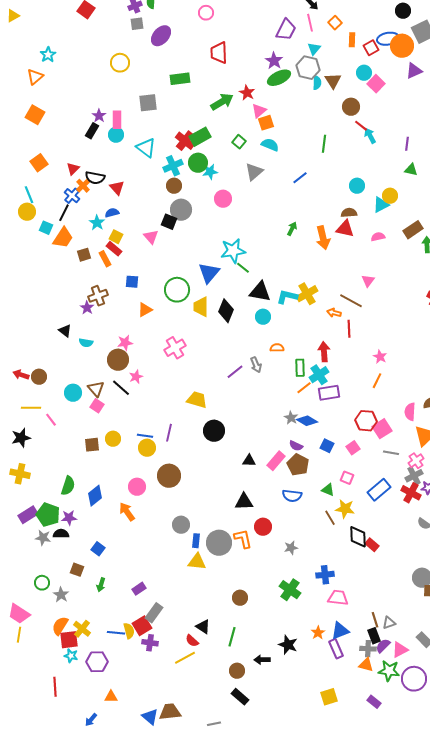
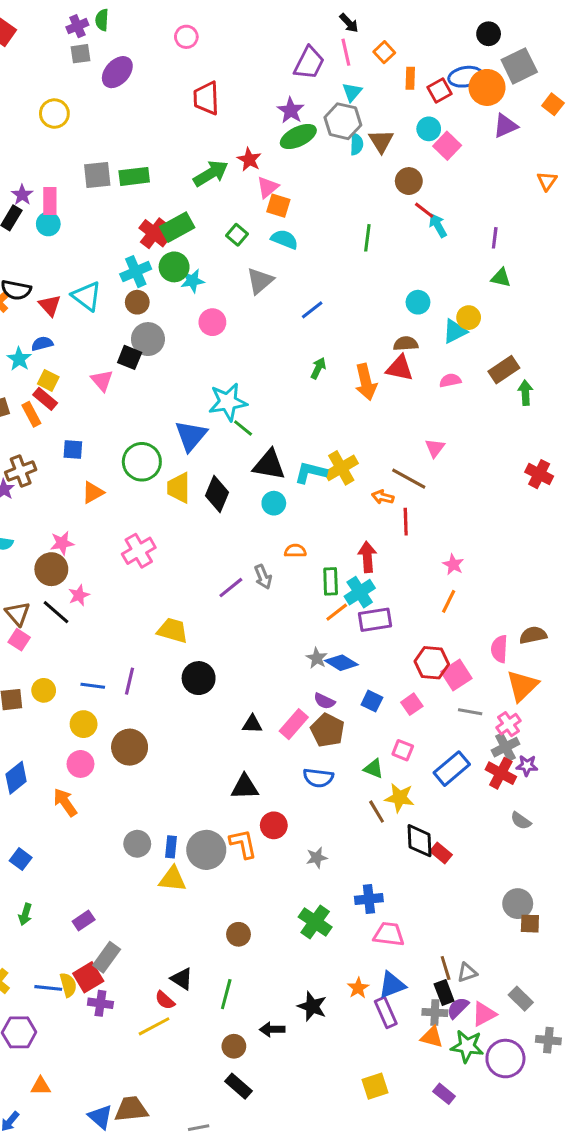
green rectangle: (180, 79) -> (134, 176), moved
orange square: (266, 123) -> (278, 206), turned 35
cyan triangle: (146, 148) -> (87, 296), moved
blue line: (300, 178) -> (312, 310), moved
yellow circle: (147, 448) -> (84, 724), moved
gray circle: (181, 525) -> (137, 844), moved

